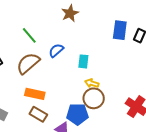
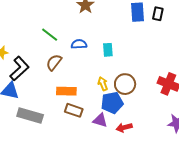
blue semicircle: (56, 50) -> (79, 44), turned 49
brown semicircle: (28, 63) -> (54, 62), size x0.7
yellow arrow: (92, 83) -> (103, 84), moved, turned 64

